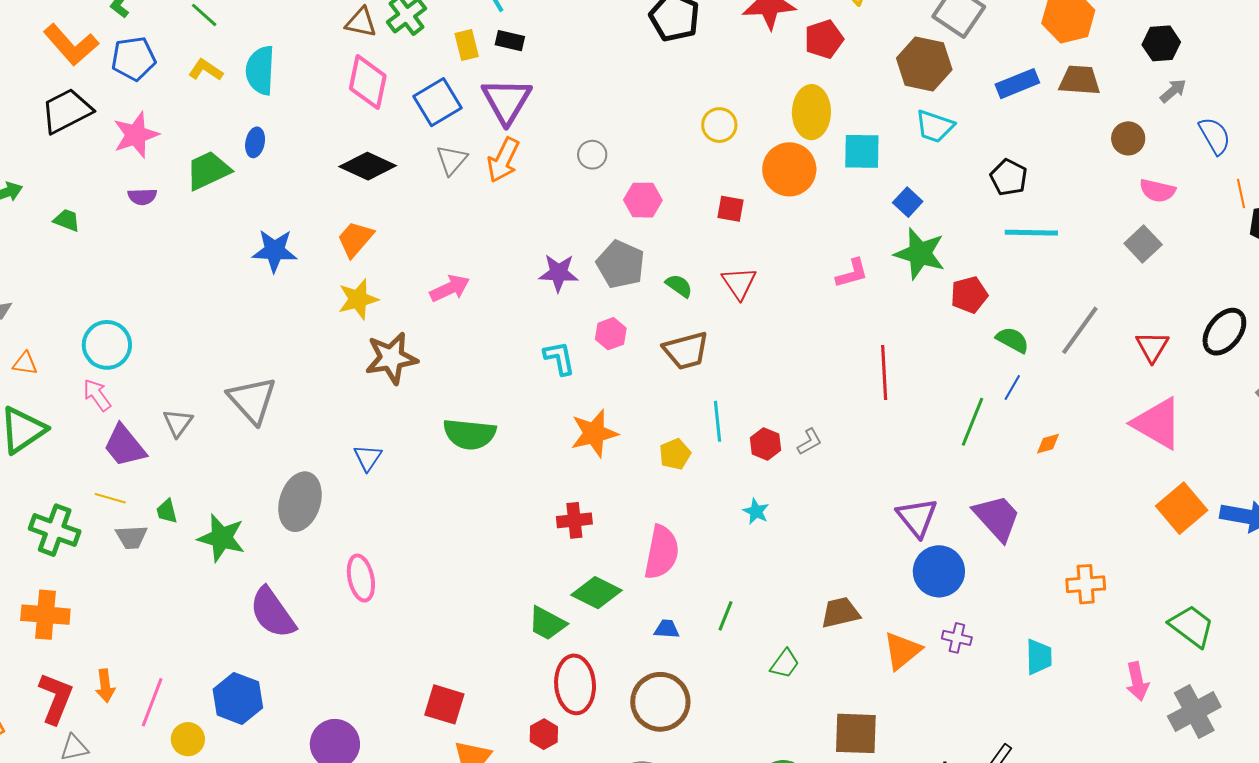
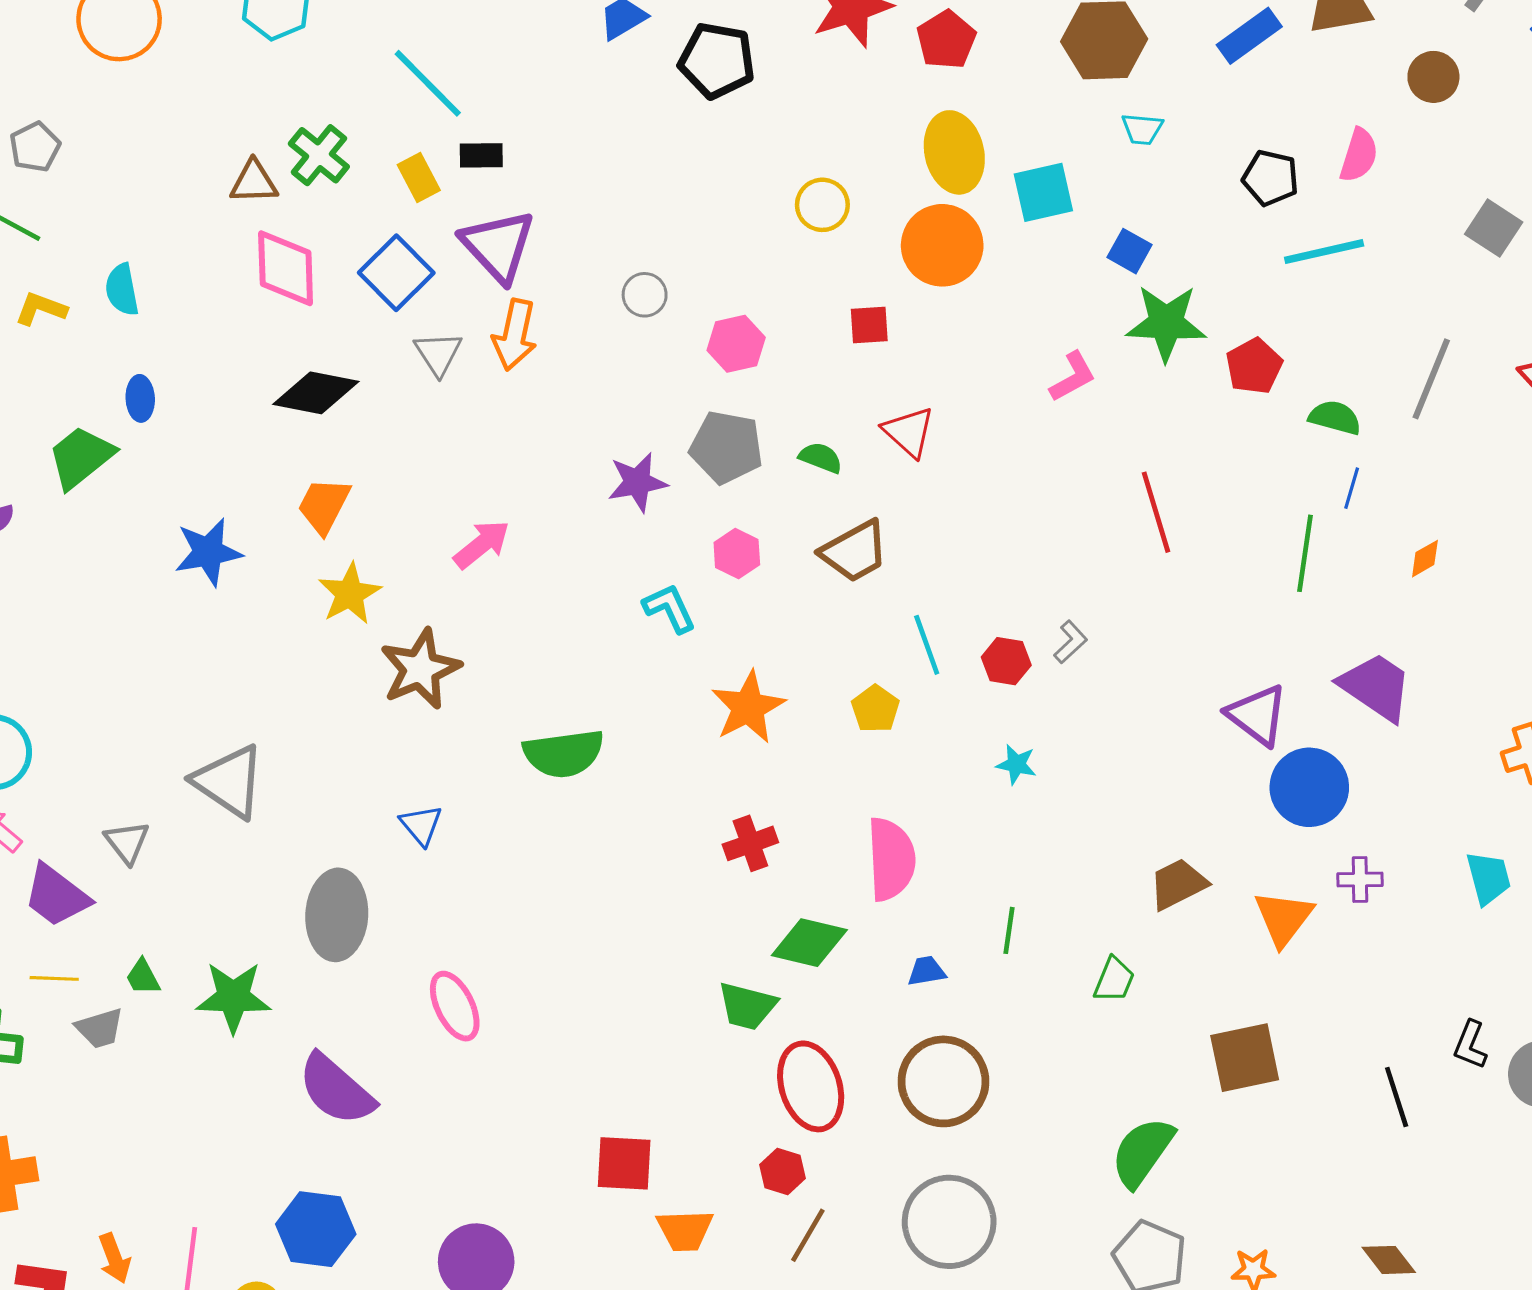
cyan semicircle: (260, 70) -> (122, 290), size x0.7
cyan trapezoid: (935, 126) -> (1142, 129), size x0.7
pink semicircle: (1157, 191) -> (1359, 155), moved, turned -72

